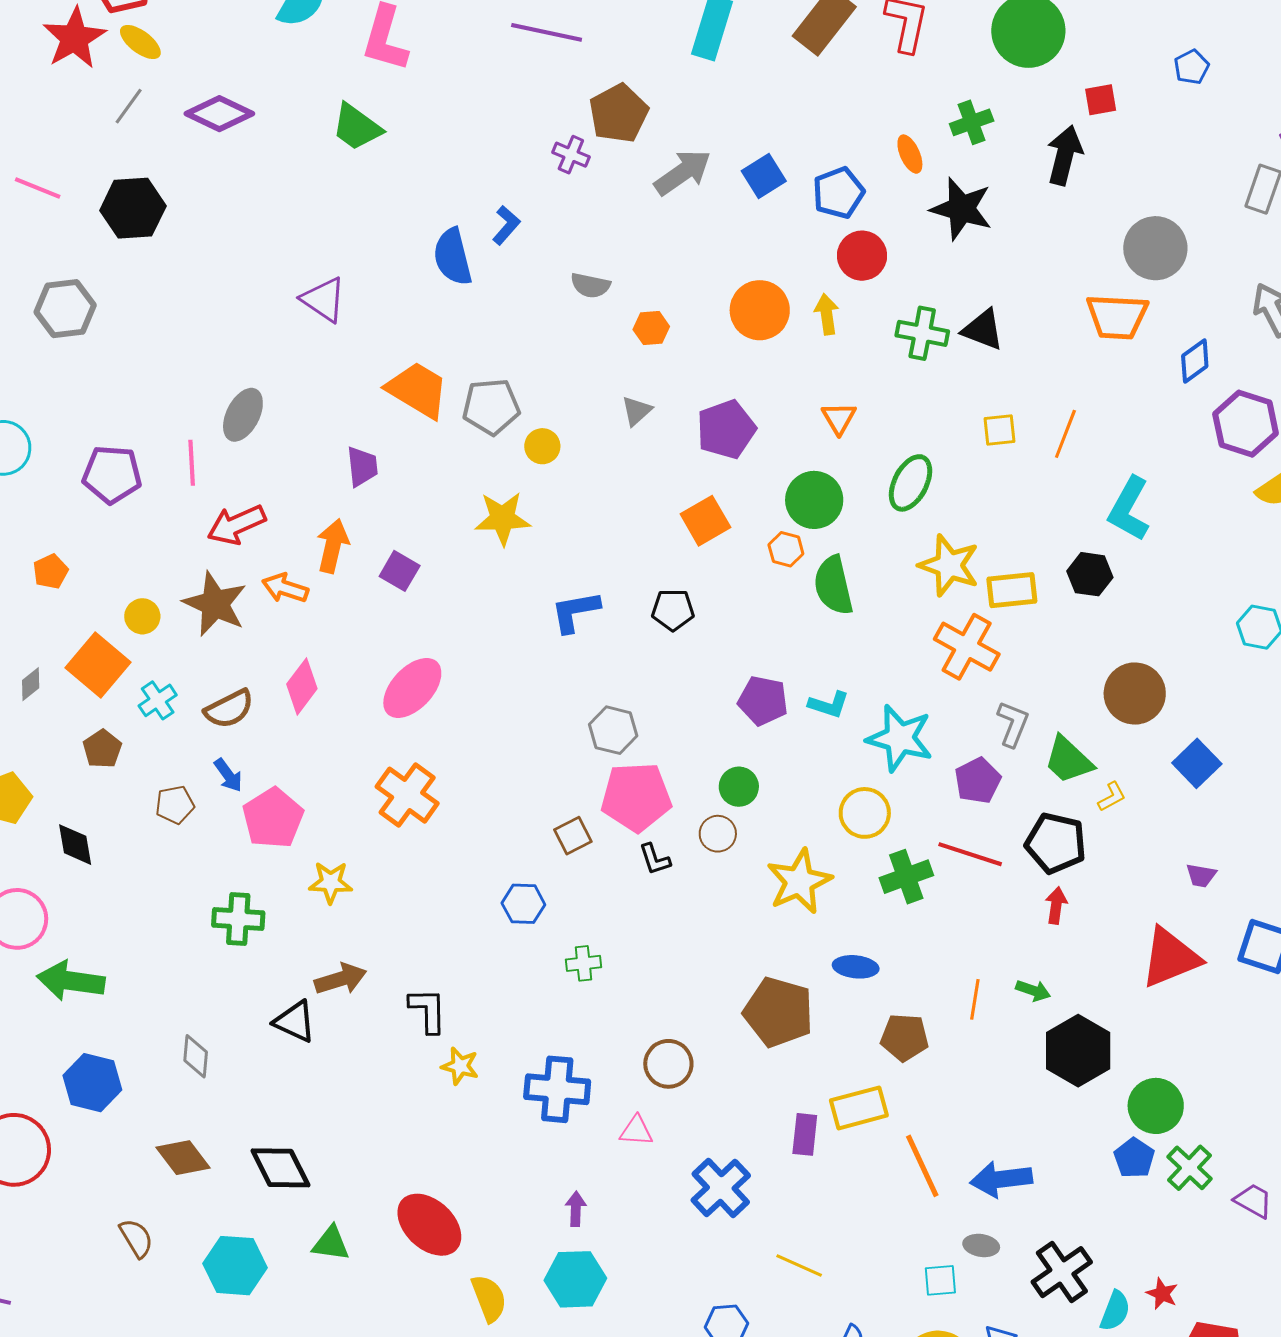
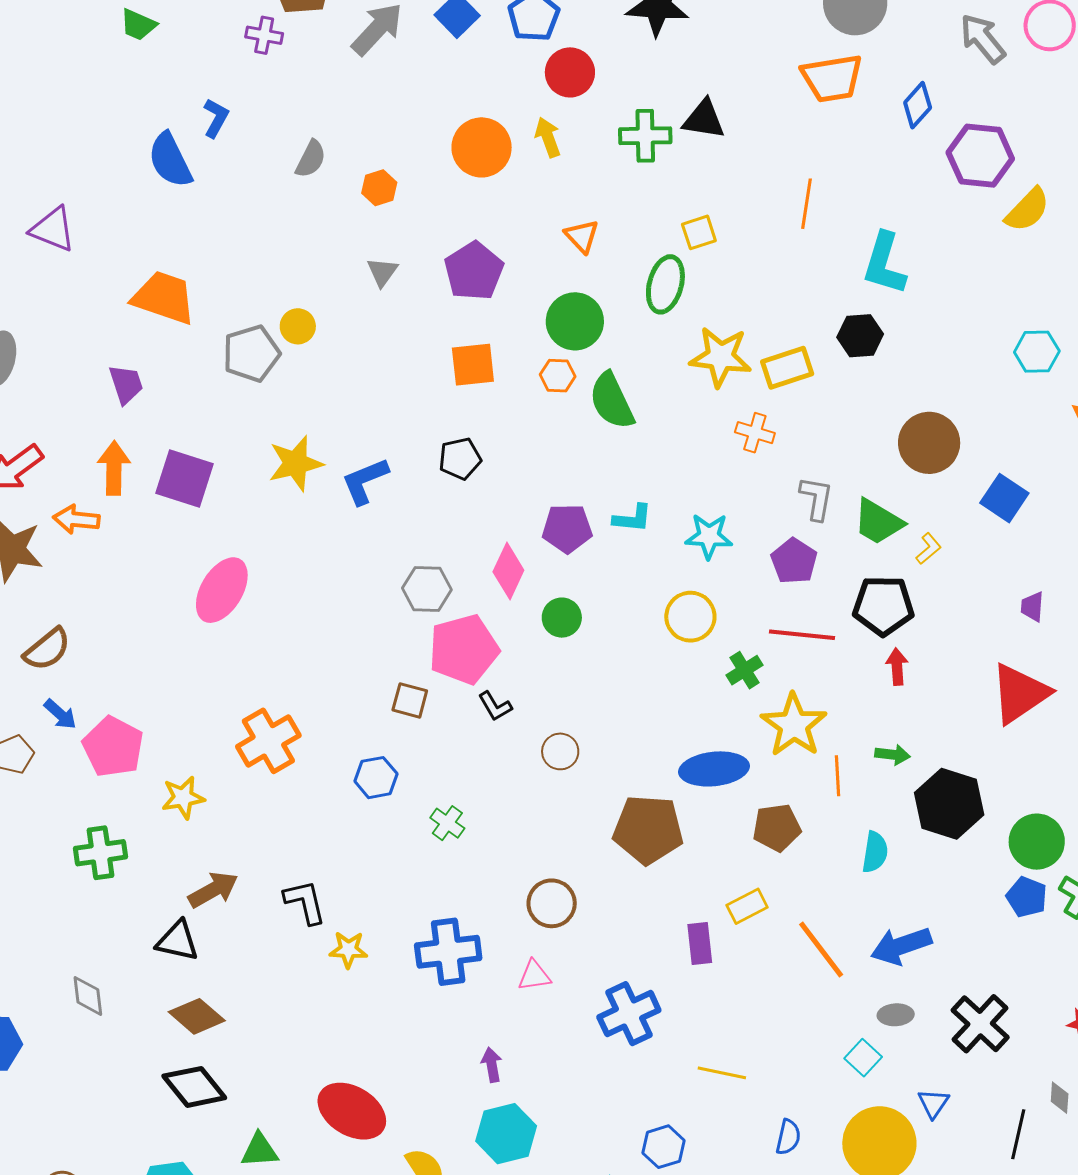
green trapezoid: (357, 127) -> (138, 25), moved, size x0.7
gray semicircle: (590, 285) -> (311, 159), turned -63
gray pentagon: (491, 407) -> (251, 354), moved
yellow square: (1000, 430) -> (699, 232), moved
yellow star: (503, 518) -> (296, 463), moved
orange square: (705, 521) -> (473, 365), turned 36
purple square: (400, 571) -> (185, 478), size x1.5
orange cross: (967, 647) -> (755, 433), size x0.6
pink diamond: (302, 686) -> (508, 571), moved
cyan star: (900, 738) -> (709, 536), size x0.7
orange cross: (407, 795) -> (268, 741), moved, turned 36
brown circle: (718, 834) -> (560, 751), moved
brown square: (573, 836) -> (410, 700), turned -36
purple trapezoid: (1201, 875) -> (1032, 607), turned 96
green cross: (906, 877) -> (745, 670), size x0.7
yellow star: (799, 881) -> (794, 725), moved
green cross: (583, 963) -> (447, 823), turned -36
blue ellipse: (856, 967) -> (714, 769), size x1.5
yellow rectangle: (859, 1108) -> (747, 906), size x0.7
brown diamond: (183, 1158) -> (197, 1016), moved
blue cross: (721, 1188) -> (629, 1014), turned 30
cyan square: (940, 1280) -> (863, 1058), turned -30
cyan semicircle: (1115, 1311) -> (875, 852), moved

